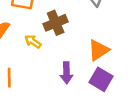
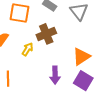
yellow arrow: (33, 41) -> (27, 49), turned 88

